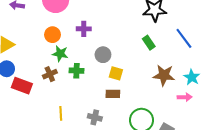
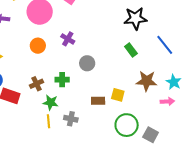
purple cross: (84, 29) -> (68, 39), turned 32
green star: (60, 54) -> (51, 102), moved
yellow square: (116, 73) -> (118, 95), moved
gray cross: (95, 117) -> (71, 119), moved

